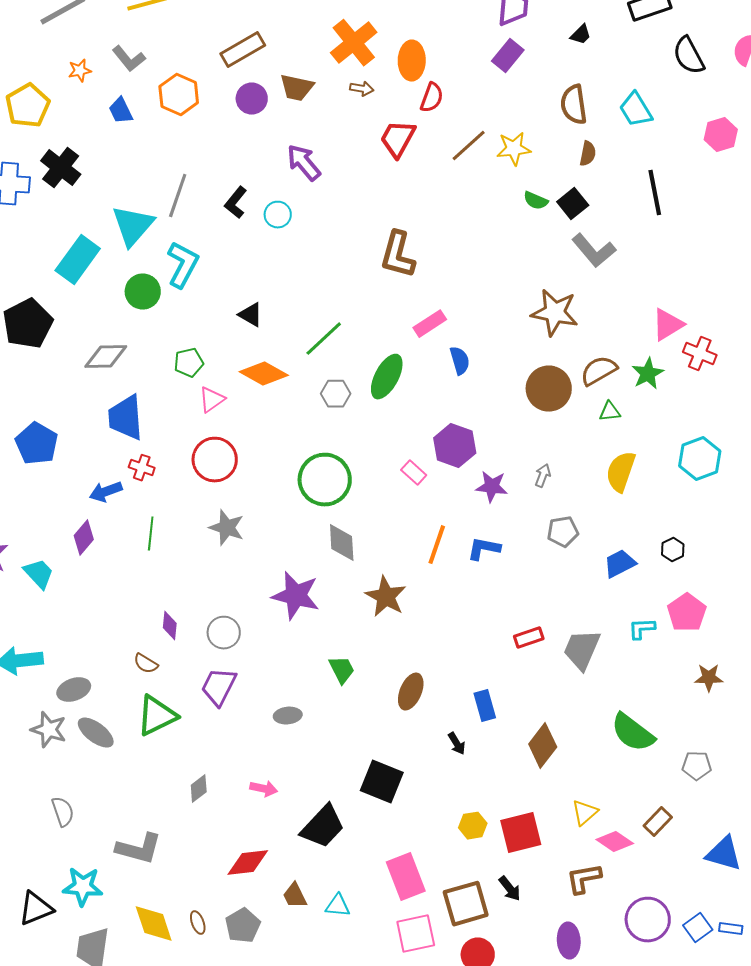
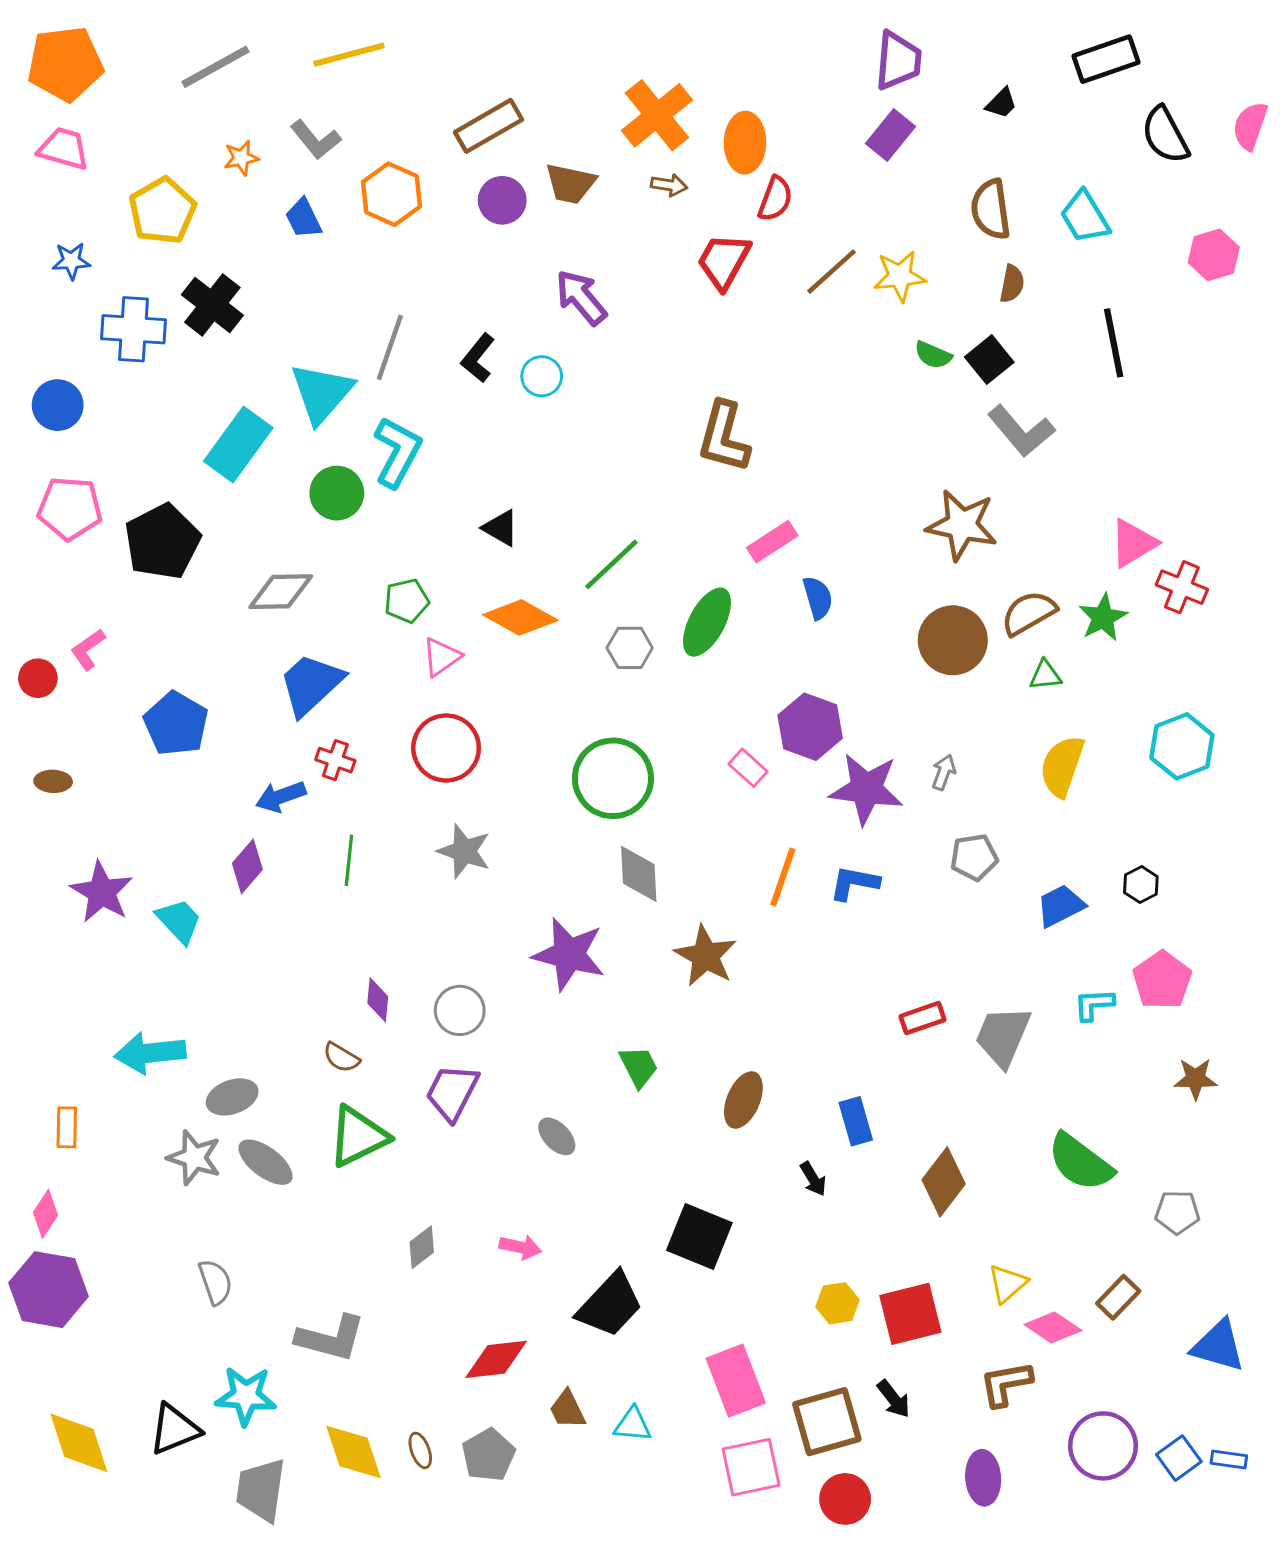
blue trapezoid: (126, 418) -> (311, 684), turned 51
purple star: (492, 487) -> (866, 789), size x1.5
gray ellipse: (288, 716) -> (557, 1136), turned 52

